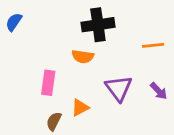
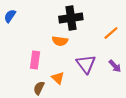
orange line: (153, 45) -> (111, 33), turned -35
orange triangle: (80, 108) -> (58, 78), turned -48

